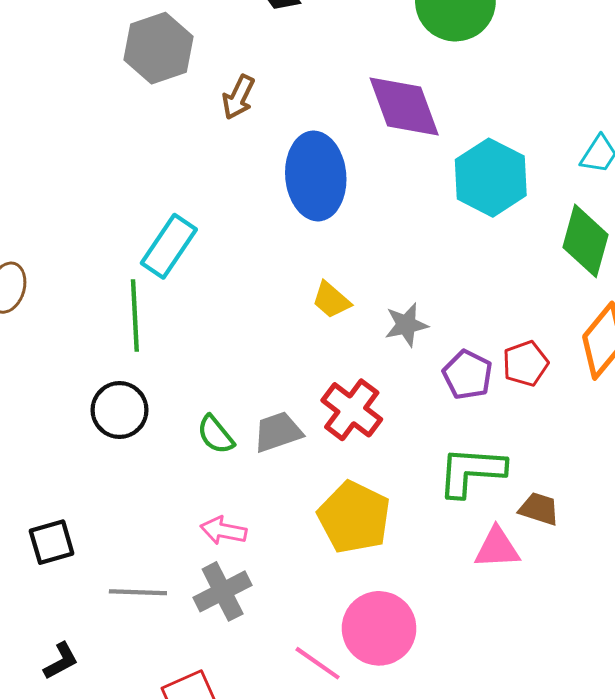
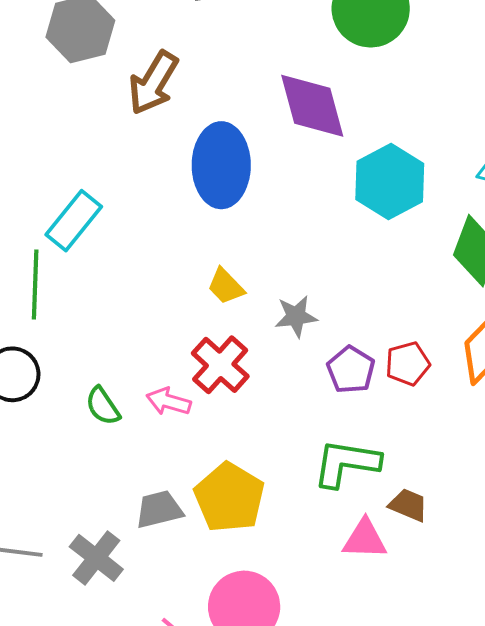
brown arrow: (238, 97) -> (153, 83), size x1.5
red cross: (352, 410) -> (220, 365), moved
gray trapezoid: (278, 432) -> (159, 509), moved
pink arrow: (223, 531) -> (169, 401), moved
gray cross: (223, 591) -> (96, 558), turned -30

